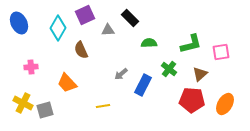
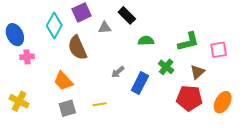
blue ellipse: (19, 23) -> (15, 35), moved
brown semicircle: (81, 50) -> (77, 48), size x1.4
pink cross: (31, 67) -> (27, 57), moved
gray square: (45, 110) -> (67, 108), moved

